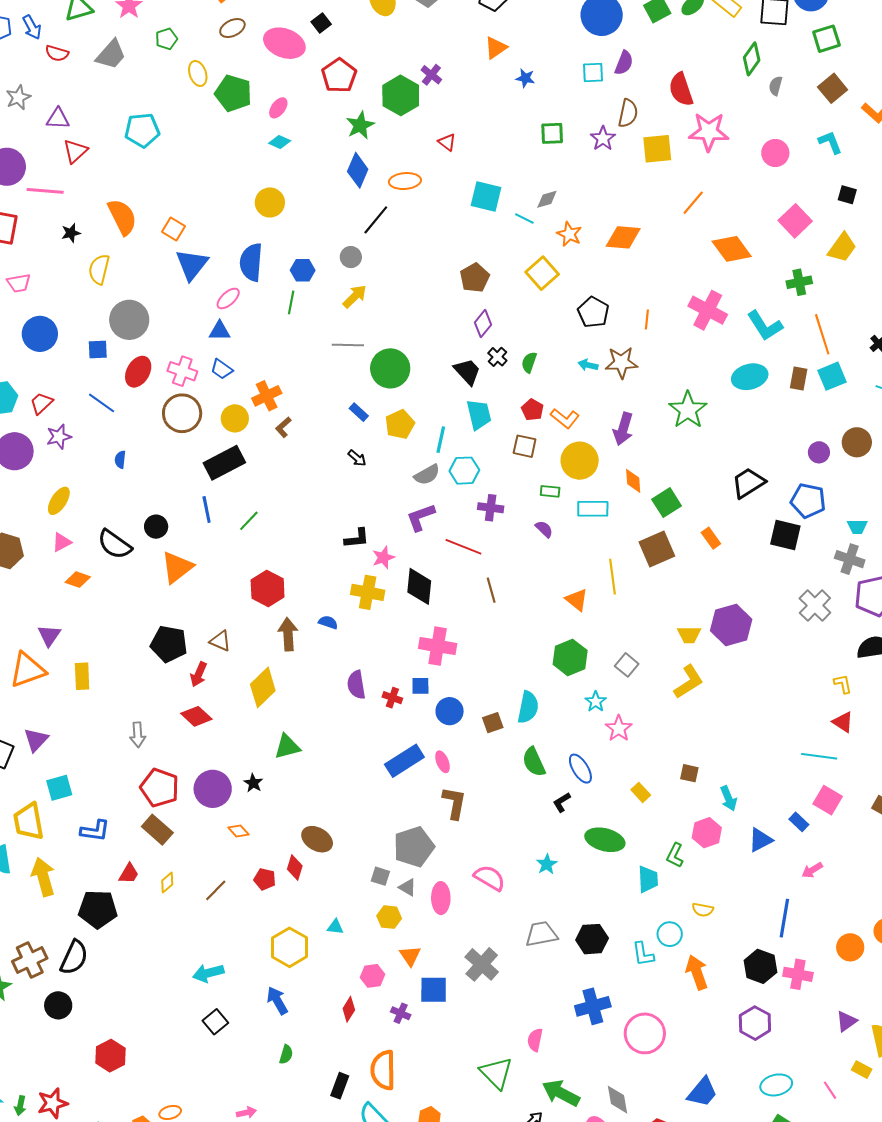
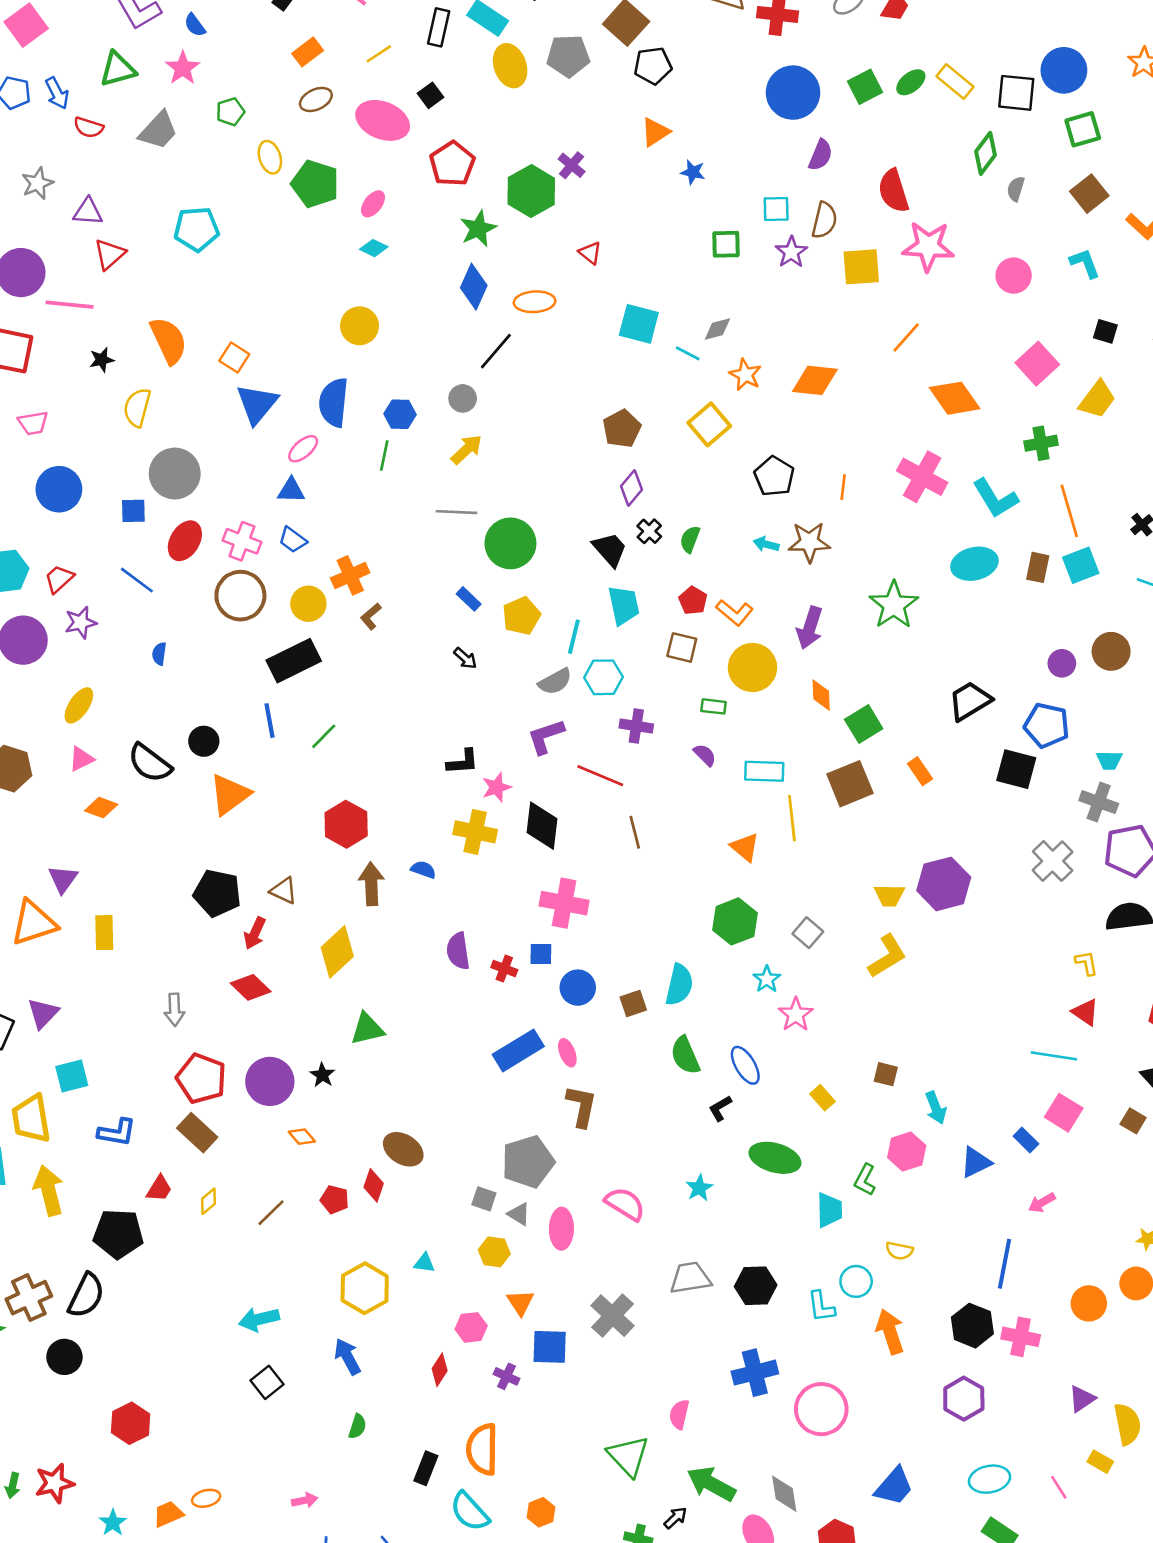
cyan square: (593, 72) -> (776, 209), moved
cyan rectangle: (593, 509) -> (764, 771), moved

